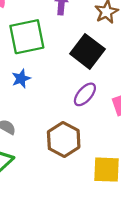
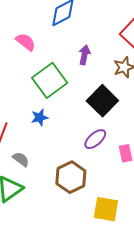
green square: (27, 37) -> (50, 80), turned -32

